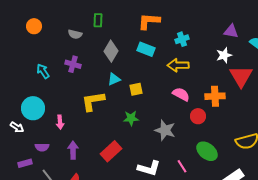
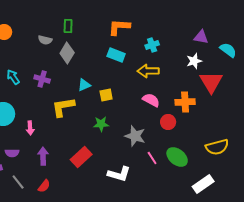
gray diamond: (111, 51) -> (67, 53), moved
purple cross: (73, 64) -> (42, 79), moved
pink line: (182, 166) -> (152, 158), moved

